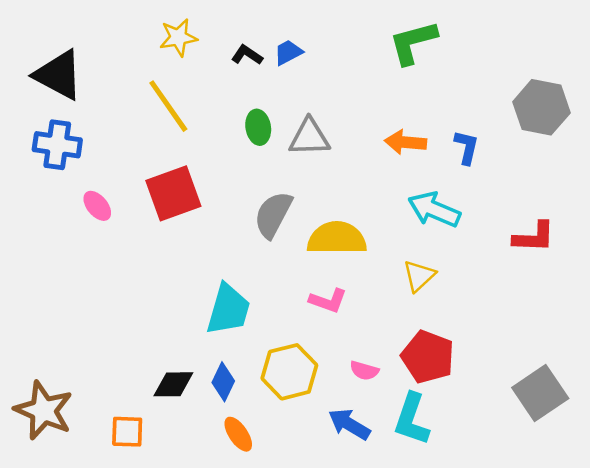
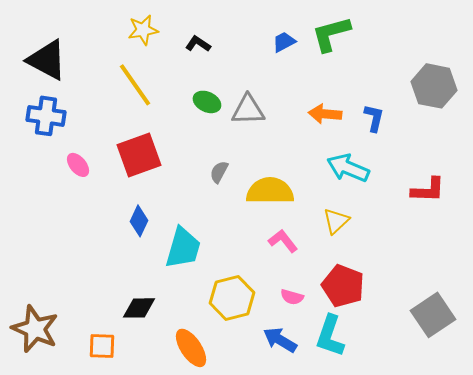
blue trapezoid: (288, 52) -> (284, 42), moved
green ellipse: (258, 127) -> (207, 102), turned -56
gray semicircle: (273, 215) -> (219, 172), size x0.6
pink L-shape: (328, 301) -> (283, 241), moved, turned -148
blue diamond: (223, 382) -> (139, 221), moved
orange ellipse: (238, 434) -> (191, 348), size x1.4

